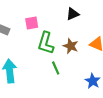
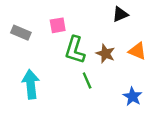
black triangle: (73, 14) -> (120, 14), moved

